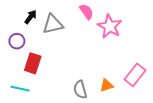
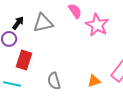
black arrow: (31, 17) -> (18, 23), moved
gray semicircle: (80, 90) -> (54, 81), moved

